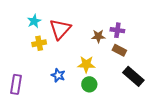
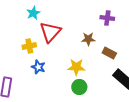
cyan star: (34, 21) -> (33, 13), moved
purple cross: (117, 30) -> (107, 18), moved
blue star: (58, 75) -> (38, 67), moved

